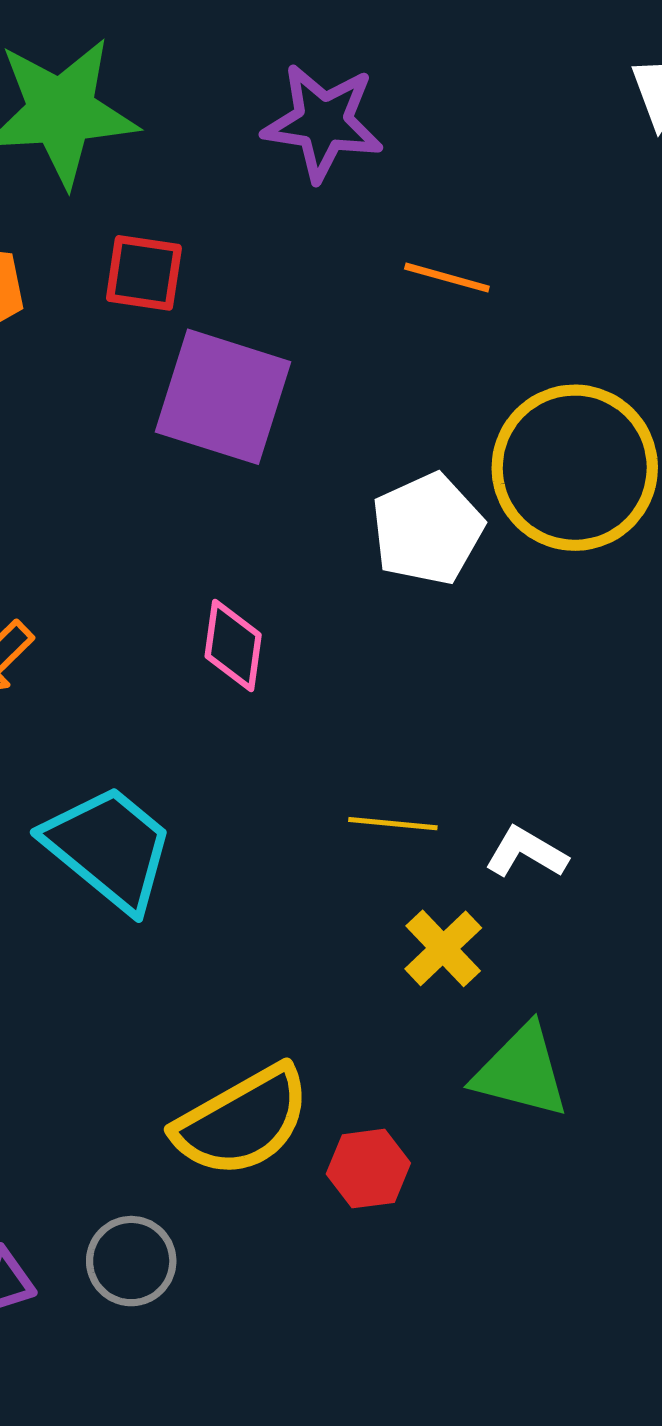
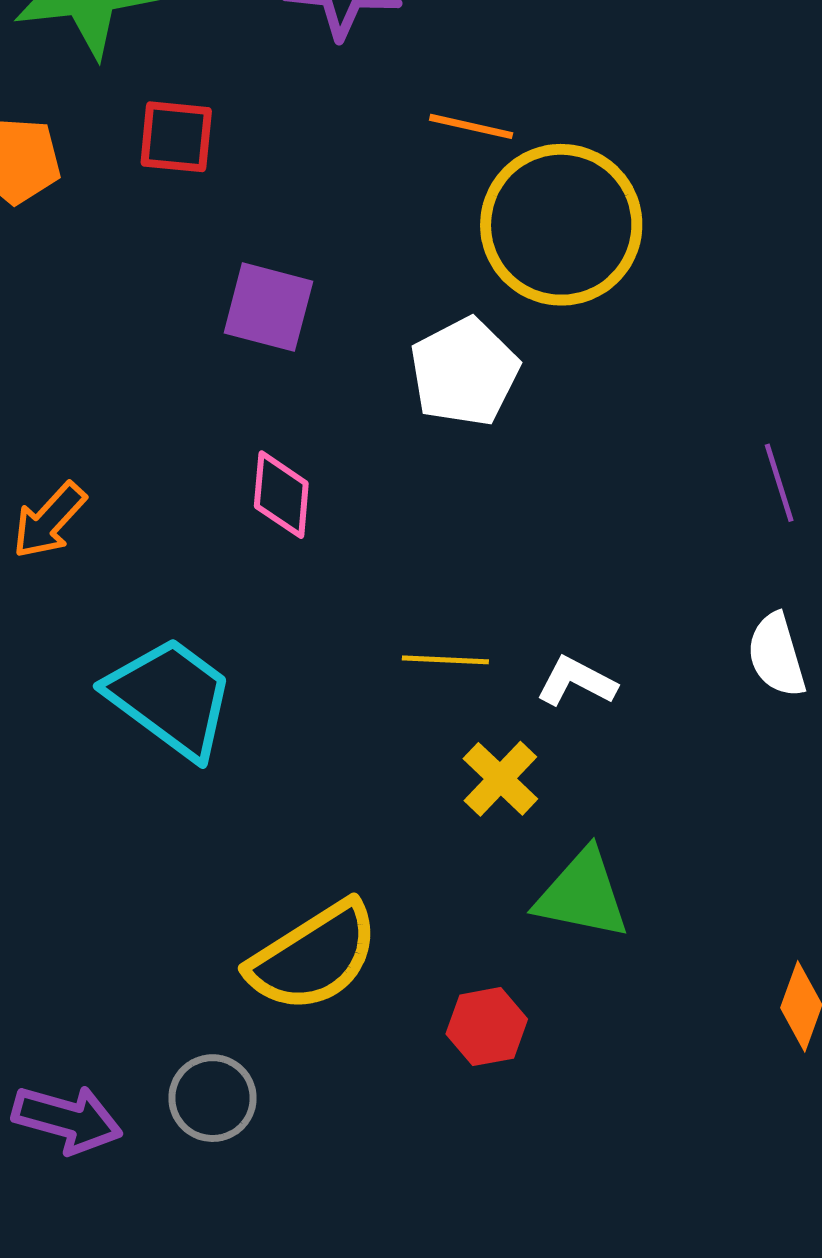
purple square: (223, 397) -> (268, 307), moved, size x0.7
yellow circle: (575, 468) -> (561, 225), moved
red hexagon: (368, 1169) -> (487, 1027), moved

